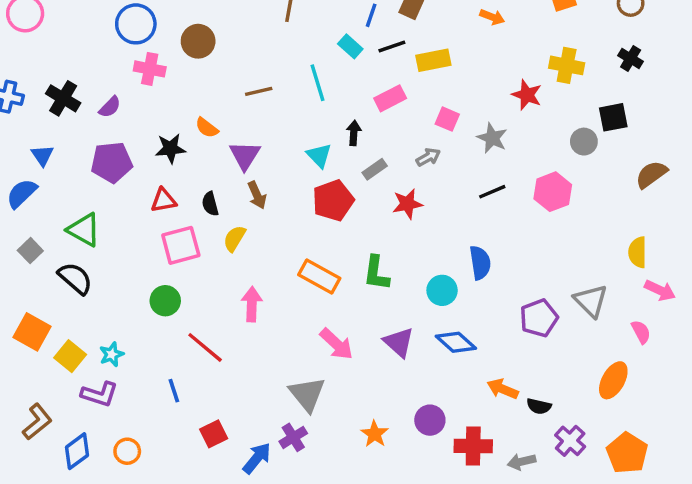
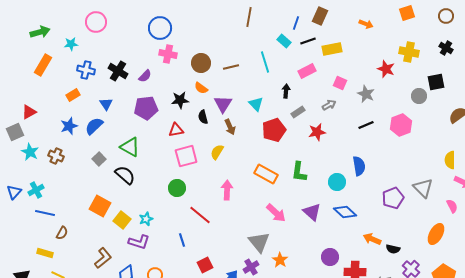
brown circle: (198, 41) -> (201, 63), moved
cyan triangle: (319, 155) -> (256, 104), moved
black semicircle: (210, 204) -> (203, 117), moved
orange star: (375, 434) -> (280, 260), moved

